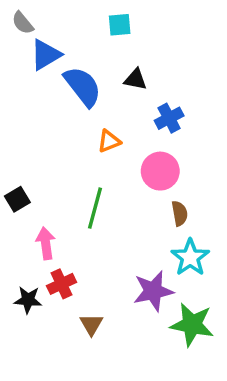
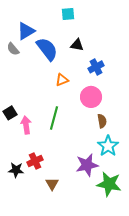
gray semicircle: (23, 23) -> (13, 49), moved
pink arrow: (46, 243) -> (26, 125), moved

